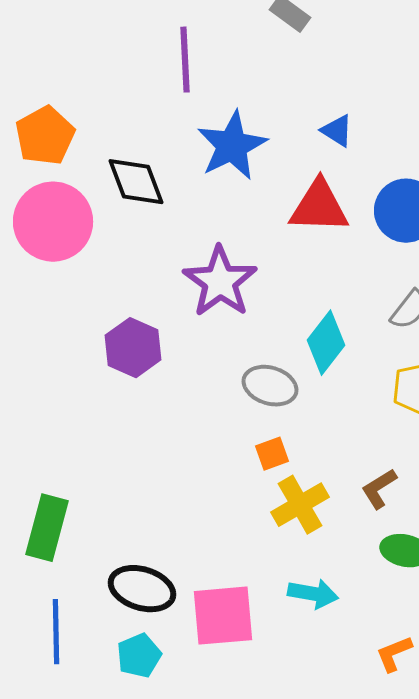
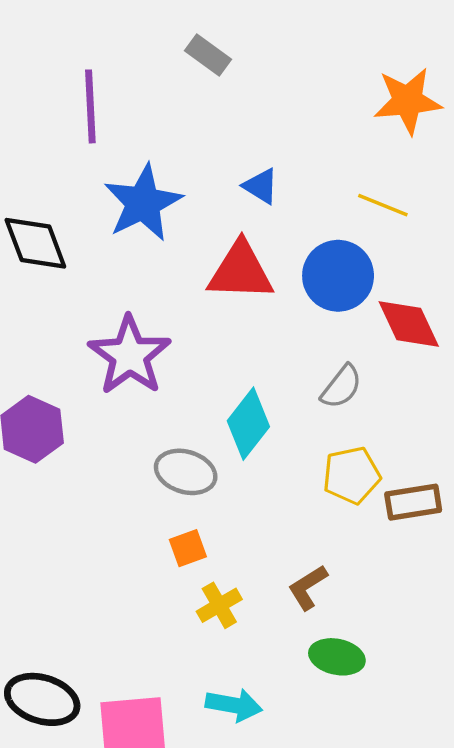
yellow cross: (300, 505) -> (219, 605), size x0.7

